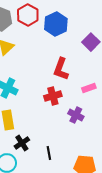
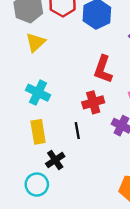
black line: (49, 153) -> (77, 131), moved

